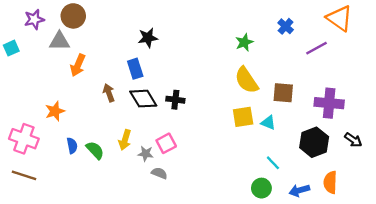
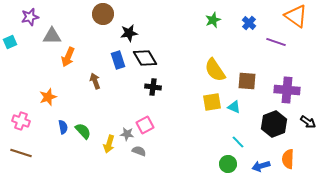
brown circle: (73, 16) -> (103, 14), moved
green star: (244, 42) -> (213, 20), moved
purple line: (317, 48) -> (276, 42), turned 48
black diamond: (143, 99) -> (145, 58), moved
pink cross: (24, 139) -> (21, 121), size x0.7
yellow arrow: (125, 140) -> (109, 144), moved

